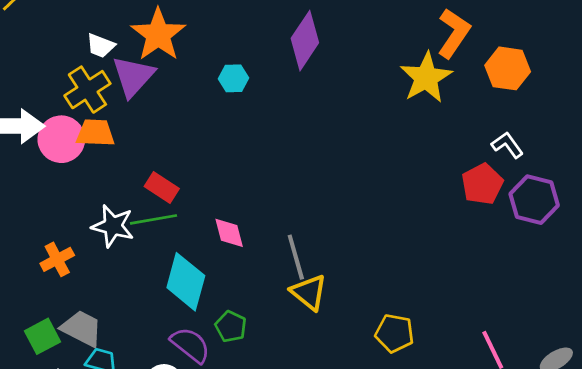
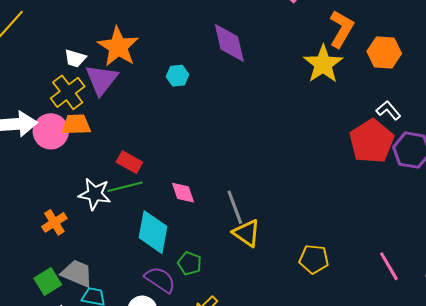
purple diamond: (305, 41) -> (229, 43), turned -42
red pentagon: (482, 184) -> (372, 141), size x1.4

